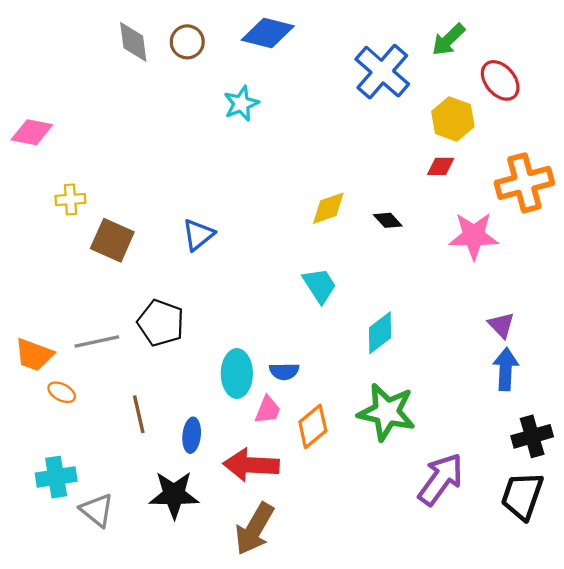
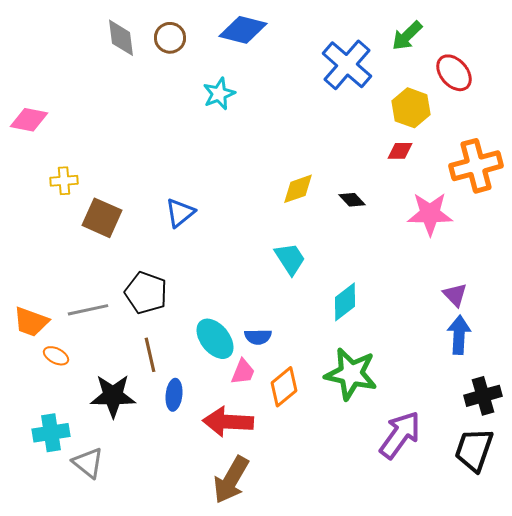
cyan ellipse: (237, 374) -> (215, 339), turned -39
brown line: (139, 414) -> (150, 355), moved
black star: (174, 495) -> (113, 396), moved

